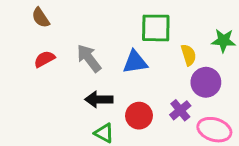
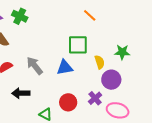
black arrow: (99, 99) -> (21, 93), moved

